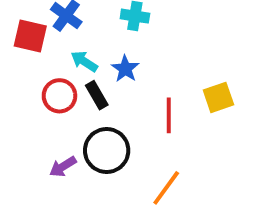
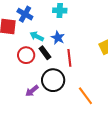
red line: (169, 115) -> (69, 58), moved
orange line: (166, 188) -> (85, 96), turned -66

